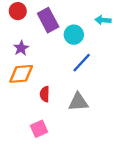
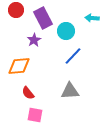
purple star: (21, 48) -> (34, 40), moved
red semicircle: (45, 94) -> (28, 93), moved, turned -40
pink square: (39, 129) -> (35, 115), turned 35

